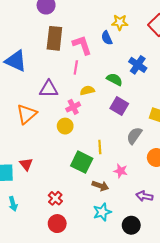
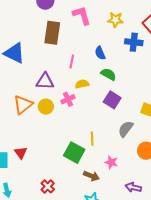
blue semicircle: (107, 38) -> (100, 53), moved
pink L-shape: (82, 45) -> (82, 15), moved
blue cross: (138, 65) -> (134, 42), moved, turned -30
yellow circle: (65, 126) -> (46, 107), moved

